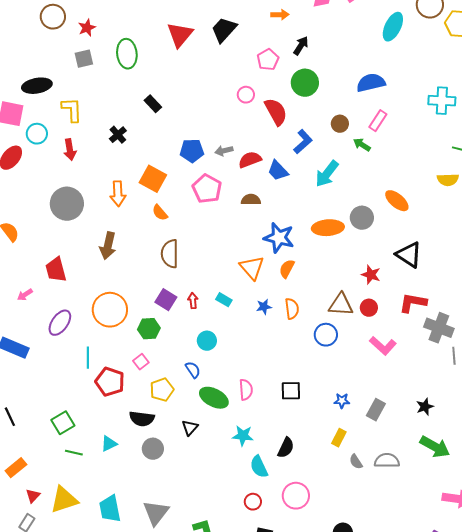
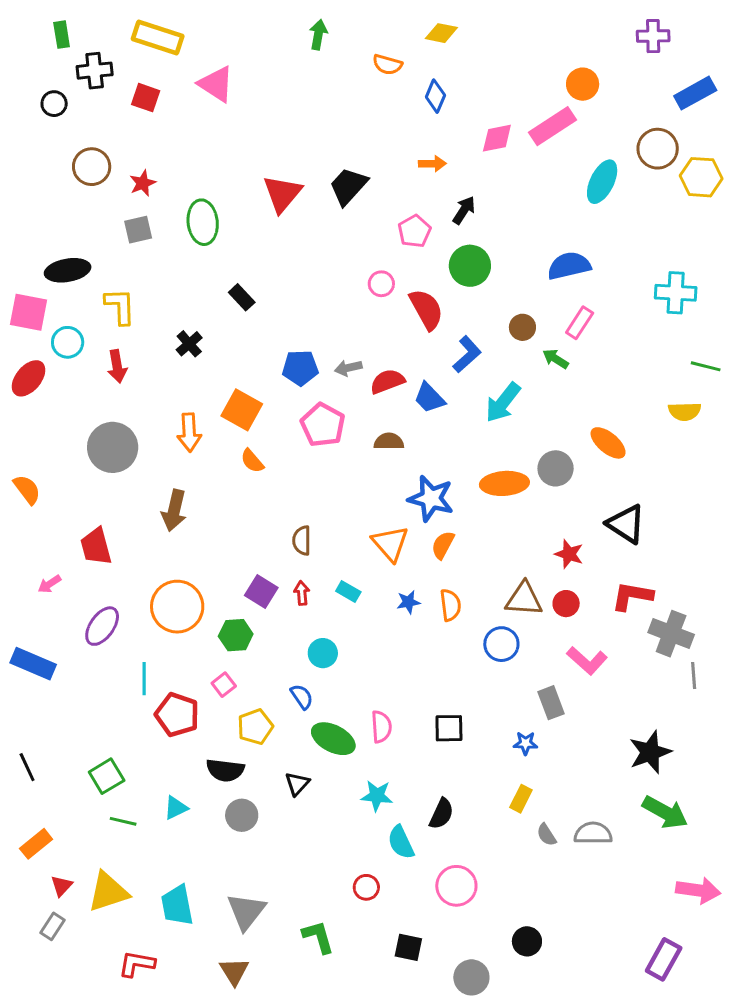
brown semicircle: (170, 254) -> (302, 540), moved, size x0.7
black star: (425, 407) -> (650, 752), size x1.6
gray rectangle: (376, 410) -> (551, 703), moved, turned -50
red circle: (253, 502) -> (366, 887), moved

